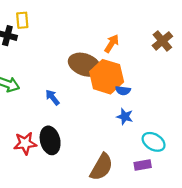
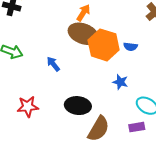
orange arrow: (112, 44) -> (83, 13), moved
blue semicircle: (123, 91) -> (130, 47), moved
black ellipse: (50, 140) -> (78, 106), moved, turned -70

